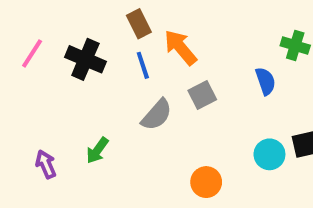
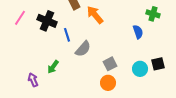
blue line: (143, 65) -> (67, 35), moved
gray square: (202, 95) -> (110, 64), moved
purple arrow: (46, 164) -> (33, 80), moved

